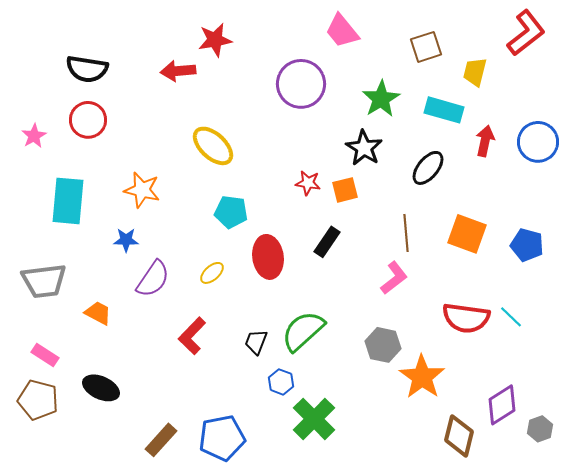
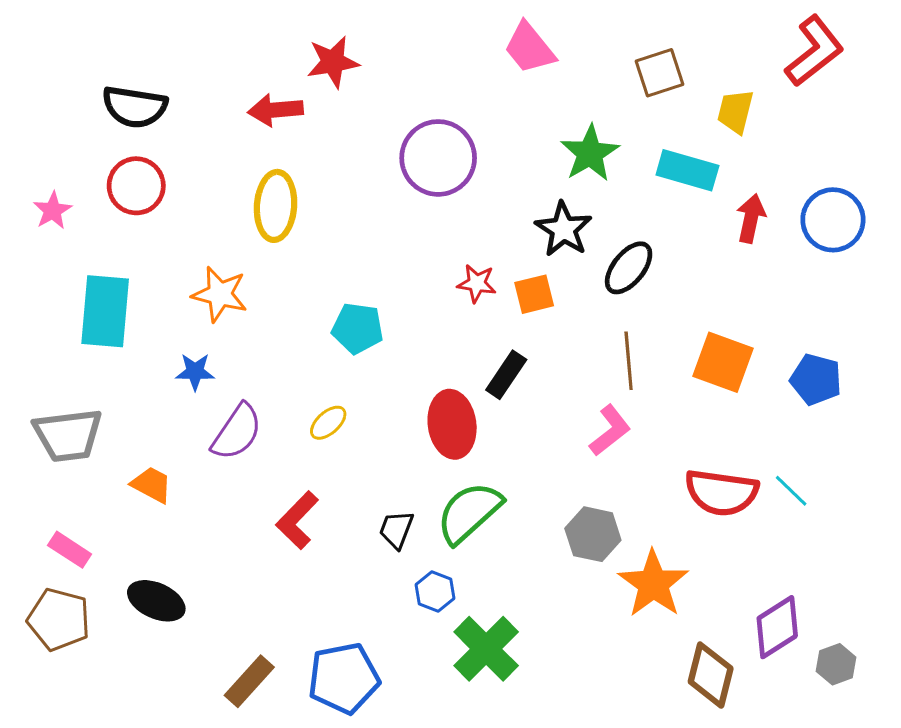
purple circle: (301, 84) -> (438, 158), moved
yellow ellipse: (213, 146) -> (276, 206), moved, turned 51
black ellipse: (428, 168) -> (629, 268), moved
red ellipse: (268, 257) -> (452, 424), moved

